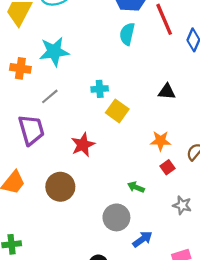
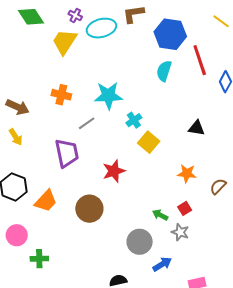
cyan star: (54, 52) -> (108, 96), moved
cyan cross: (100, 89) -> (134, 120), turned -35
red square: (167, 167) -> (185, 208), moved
gray star: (182, 205) -> (180, 232), moved

